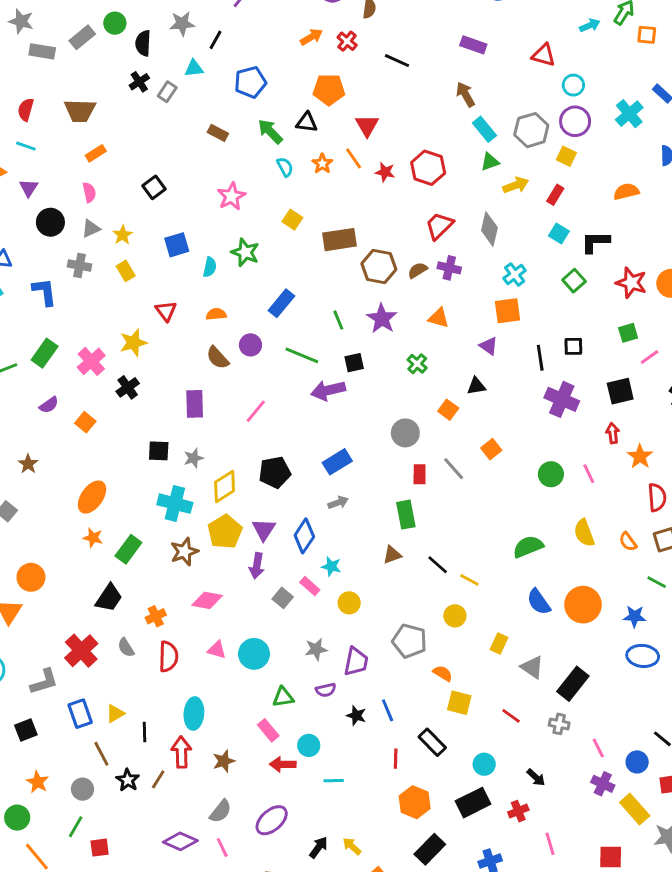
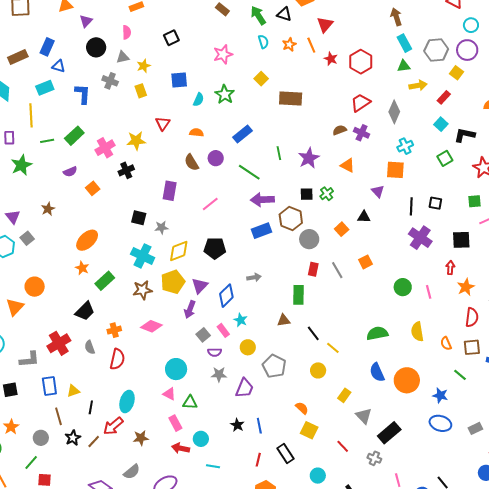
brown hexagon: (379, 267) -> (291, 219), moved
black square: (354, 363) -> (307, 194), moved
blue rectangle: (337, 462) -> (261, 231), moved
gray pentagon: (410, 641) -> (274, 366), moved
pink triangle: (217, 650) -> (169, 394), moved
purple semicircle: (326, 690) -> (215, 352), moved
red arrow: (181, 752) -> (113, 426), turned -140

